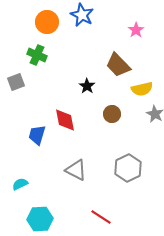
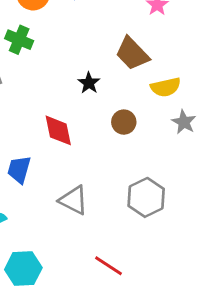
blue trapezoid: (37, 135) -> (19, 169), moved

